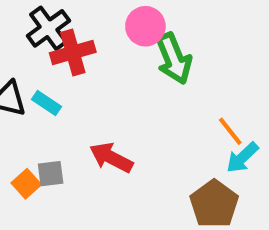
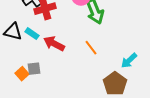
orange line: (230, 131) -> (91, 48), moved
red arrow: (111, 158) -> (54, 44), moved

